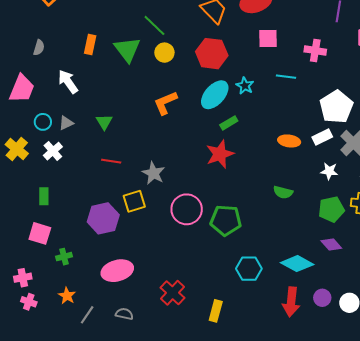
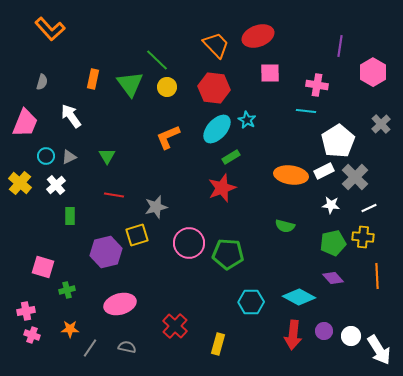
cyan line: (286, 77) -> (306, 111), moved
orange ellipse: (289, 141) -> (291, 175), size x1.5
gray star: (153, 173) -> (156, 207), turned 30
green rectangle: (44, 196) -> (70, 216), moved
orange star: (67, 296) -> (70, 329), turned -30

